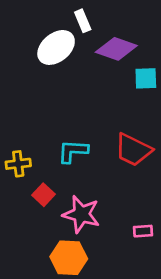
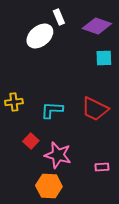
purple diamond: (116, 49) -> (97, 26), moved
yellow cross: (18, 164) -> (14, 102), moved

